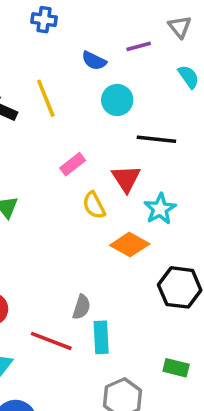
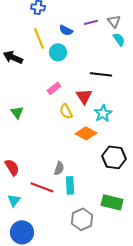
gray triangle: (180, 27) -> (114, 21), moved
yellow line: (46, 98) -> (39, 38), moved
cyan circle: (117, 100) -> (58, 52), moved
green rectangle: (176, 368) -> (112, 202), size x1.5

